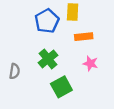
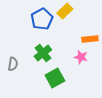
yellow rectangle: (73, 12) -> (65, 11), turned 42
orange rectangle: (84, 37) -> (90, 39), moved

